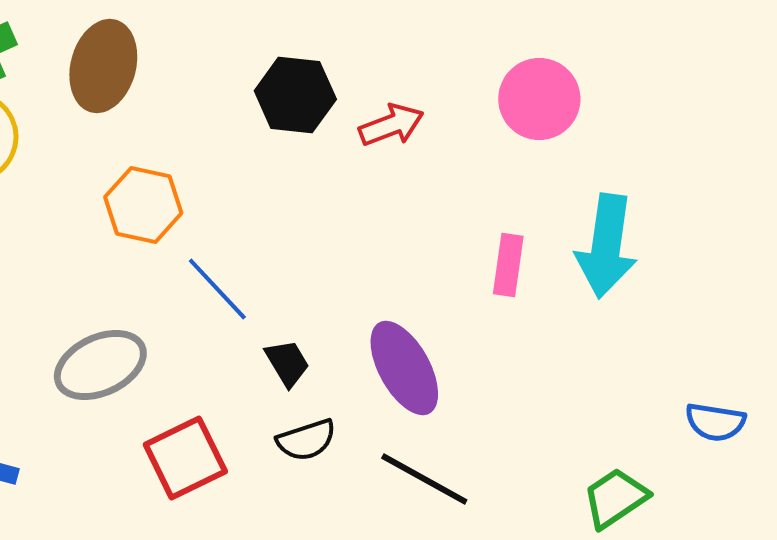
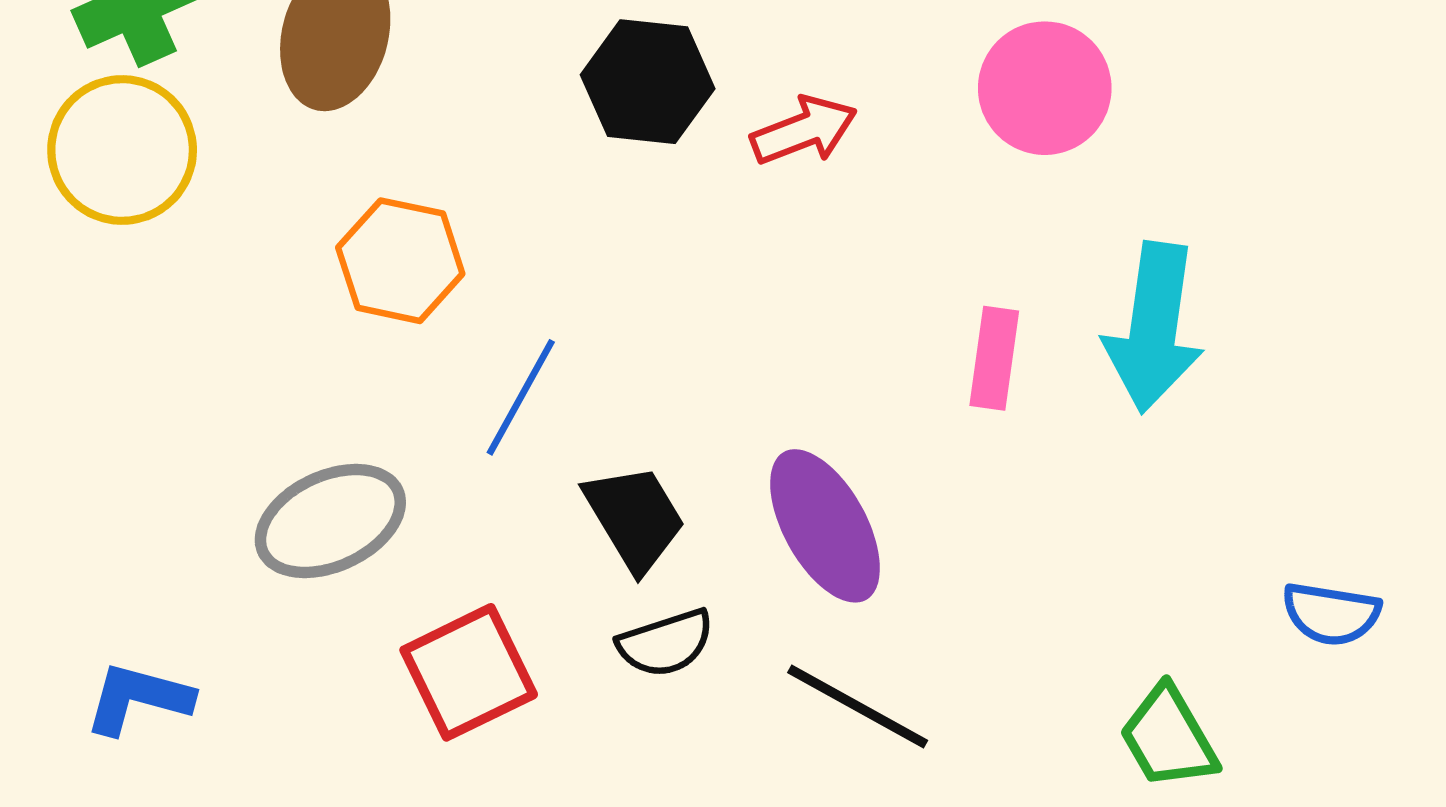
blue line: (217, 289) -> (521, 397), turned 72
black trapezoid: (287, 363) -> (635, 518), size x1.4
green trapezoid: (615, 498) -> (1168, 737), turned -86

